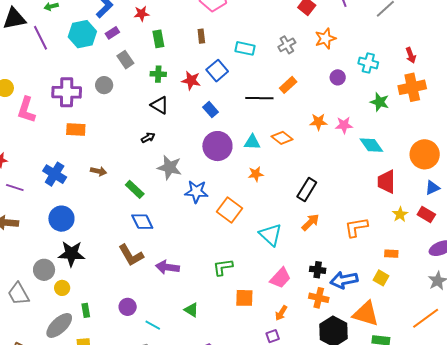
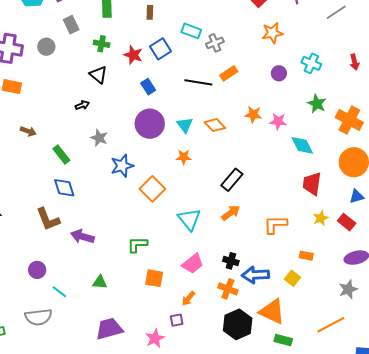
gray cross: (287, 45) -> (215, 43), moved
orange cross: (412, 87) -> (349, 120), moved, turned 32
cyan triangle: (252, 142) -> (185, 125), turned 42
gray star: (170, 167) -> (99, 138), size x0.7
blue star: (196, 192) -> (122, 166), turned -30
green triangle: (191, 310) -> (100, 282), turned -35

